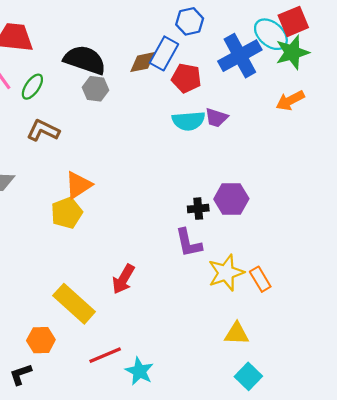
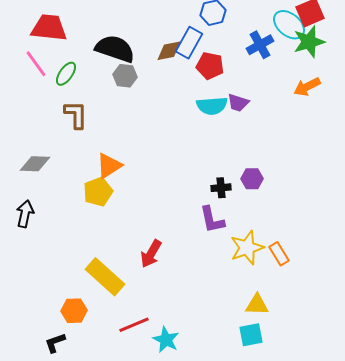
blue cross: (240, 56) -> (260, 45), size x0.7
brown L-shape: (43, 130) -> (76, 115), turned 64
purple hexagon: (231, 199) -> (252, 179), size x0.7
cyan square: (248, 376) -> (251, 335), moved, turned 35

